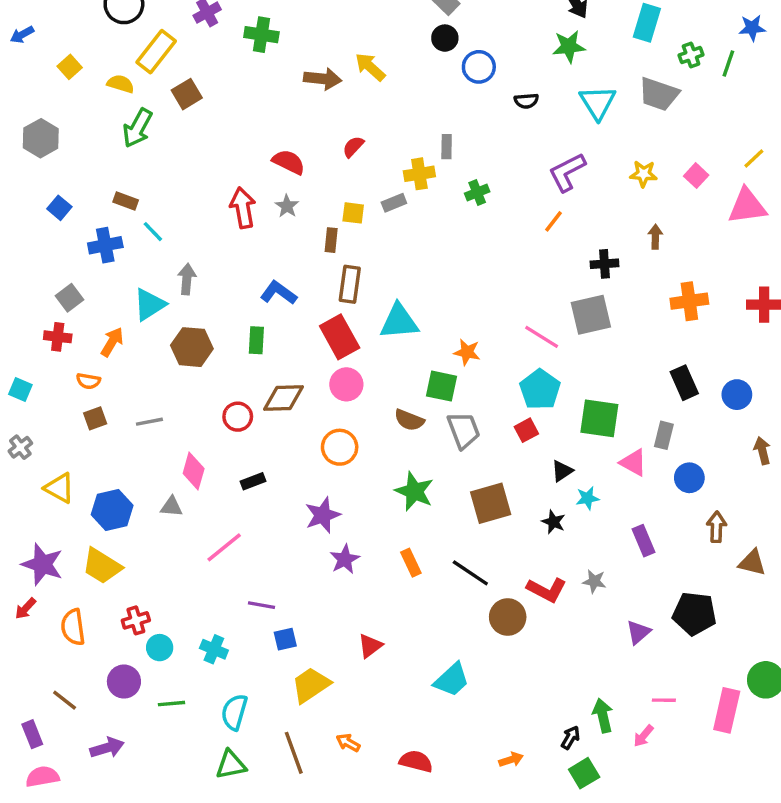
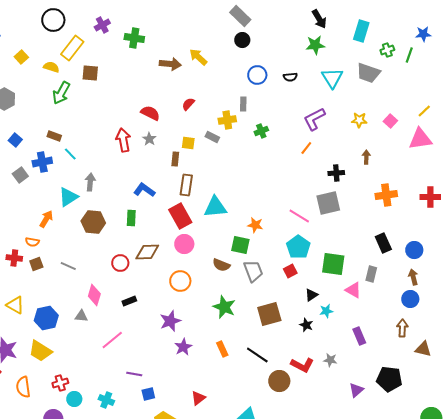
blue circle: (479, 67) -> (257, 75), moved
brown square: (187, 94) -> (90, 73), turned 36
gray rectangle: (394, 203) -> (212, 137), turned 48
gray square: (70, 298) -> (20, 175), moved
red cross: (58, 337) -> (14, 258), moved
gray line: (149, 422) -> (68, 266), turned 35
brown arrow: (762, 451) -> (413, 277), moved
blue circle: (689, 478) -> (410, 299), moved

